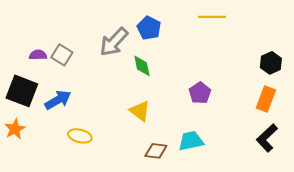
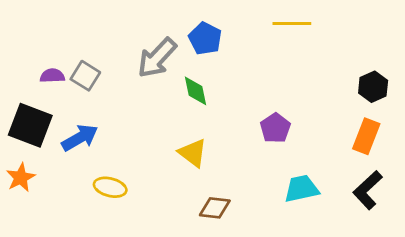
cyan trapezoid: (191, 141) -> (302, 189), moved

